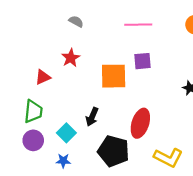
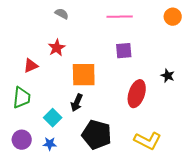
orange square: (114, 76) -> (84, 75), moved
red ellipse: (140, 123) -> (137, 94), moved
purple circle: (33, 140) -> (22, 140), moved

